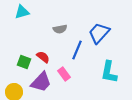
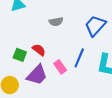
blue line: (77, 50) -> (79, 58), moved

